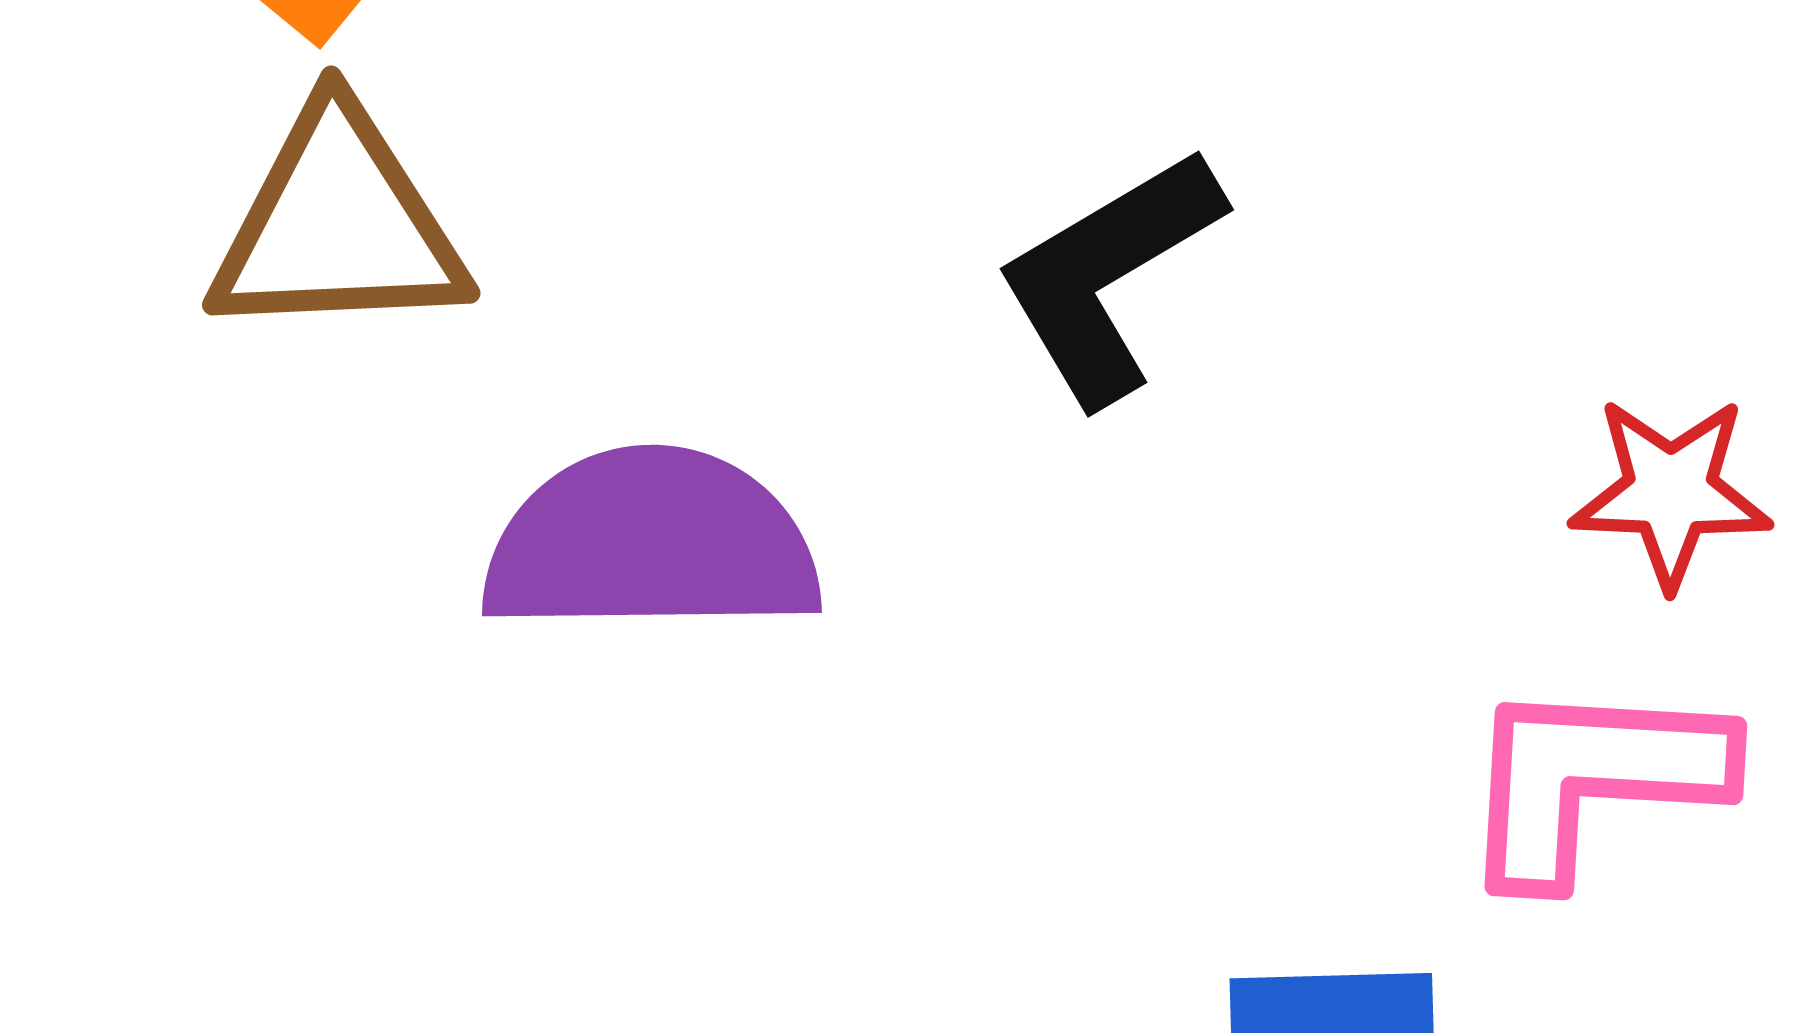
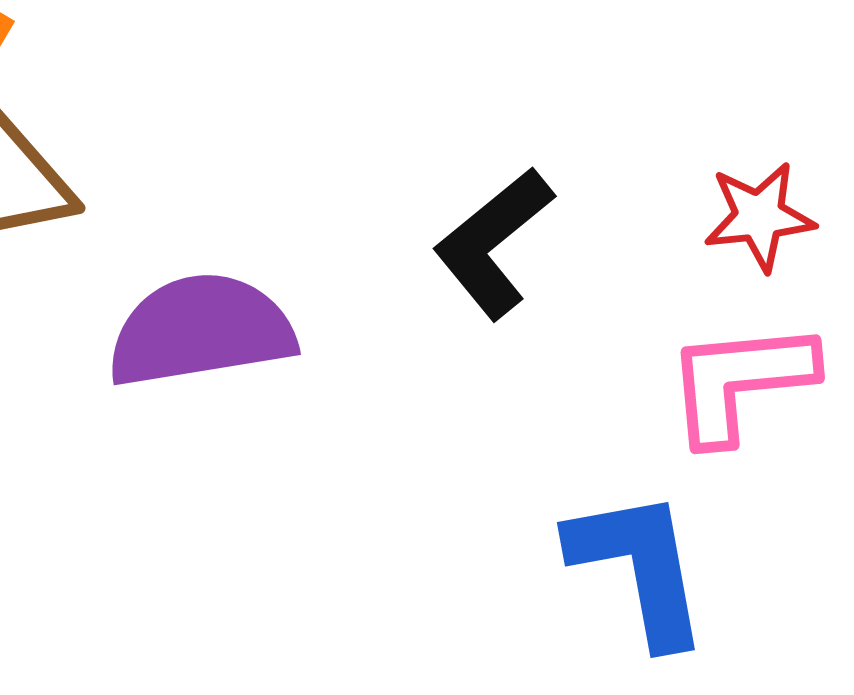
black L-shape: (1109, 275) -> (493, 243), moved

